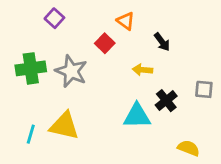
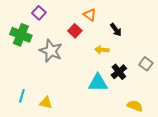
green cross: (31, 68) -> (21, 35), moved, turned 30
gray square: (204, 89) -> (146, 64), turned 32
yellow triangle: (64, 126) -> (46, 103), moved, size x0.6

